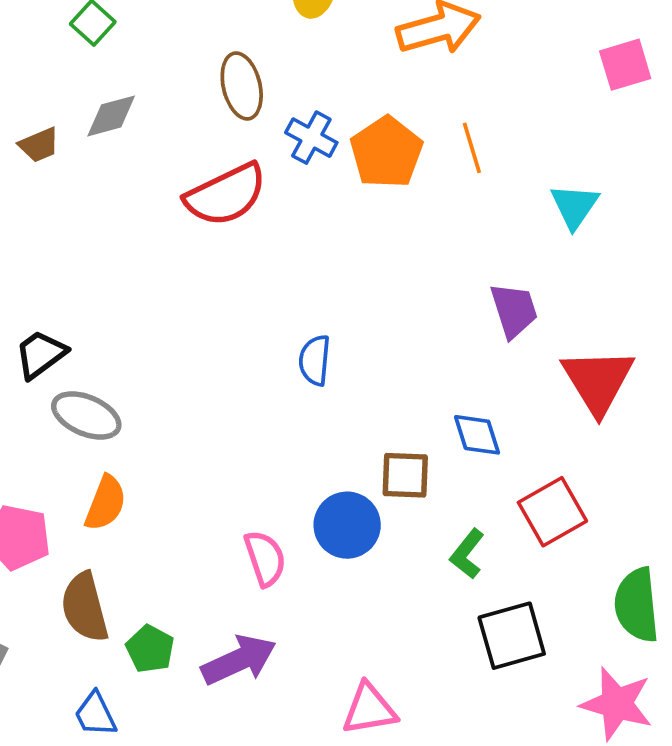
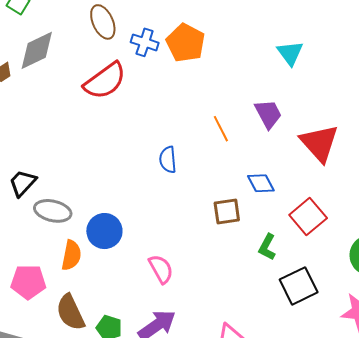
gray diamond: (111, 116) -> (37, 50), size x1.4
orange line: (472, 148) -> (221, 129), moved
blue circle: (347, 525) -> (104, 231), moved

